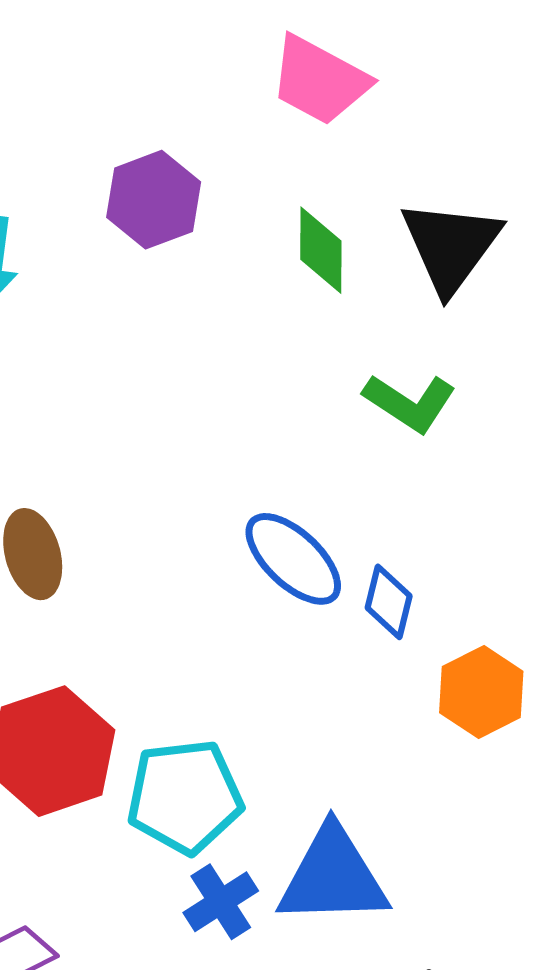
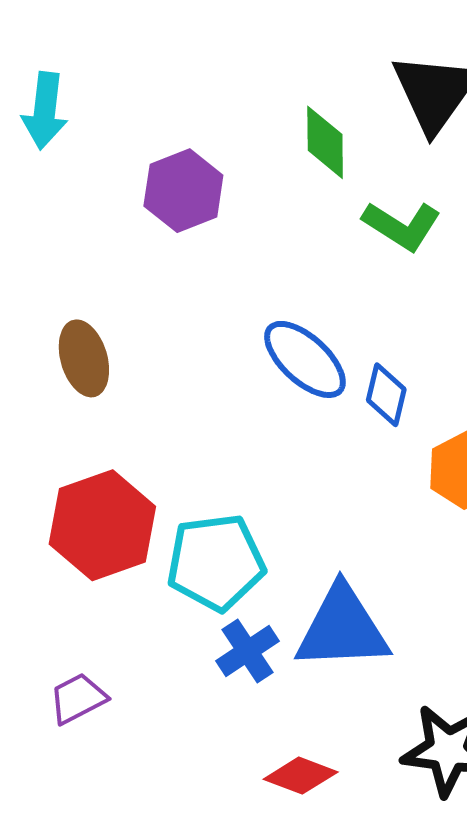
purple hexagon: (154, 200) -> (183, 191), moved
green diamond: (321, 250) -> (325, 142), moved

